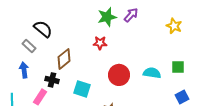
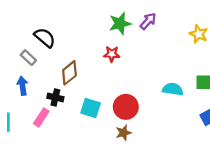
red circle: (119, 75) -> (126, 107), moved

